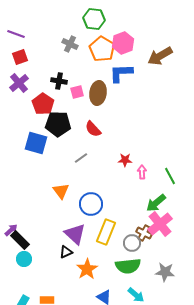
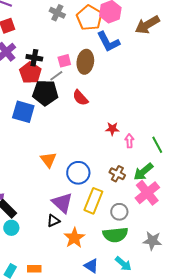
blue L-shape: (121, 73) -> (108, 42), turned -115
black cross: (59, 81) -> (34, 58), moved
gray line: (81, 158) -> (56, 76), moved
brown cross: (144, 233) -> (117, 174), moved

